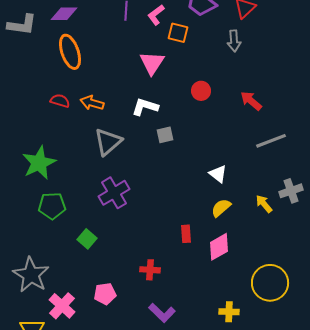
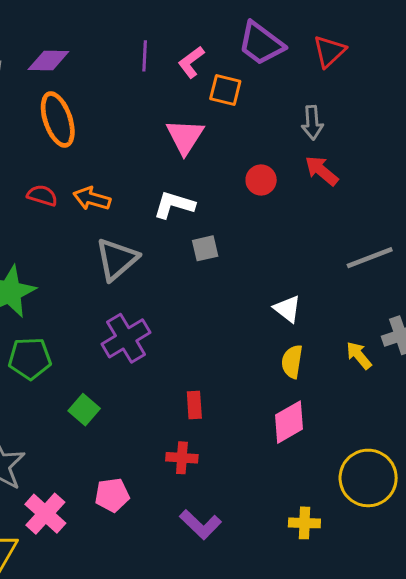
gray arrow: (234, 41) -> (312, 123), moved
red arrow: (251, 101) -> (322, 171), moved
yellow semicircle: (221, 208) -> (292, 362), turned -40
red rectangle: (186, 234) -> (194, 405), moved

